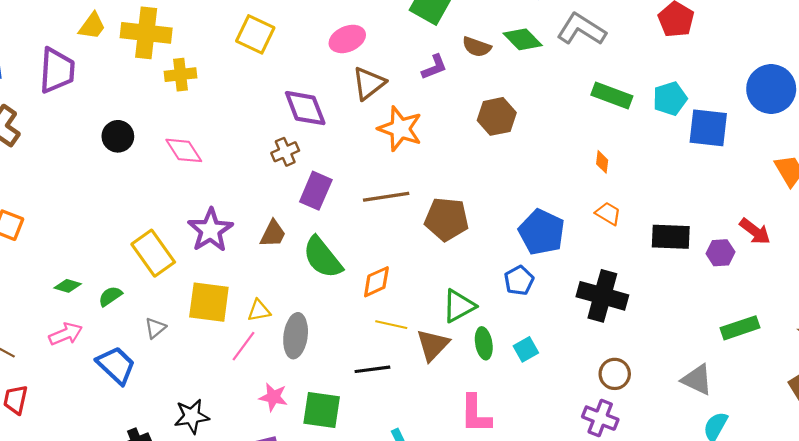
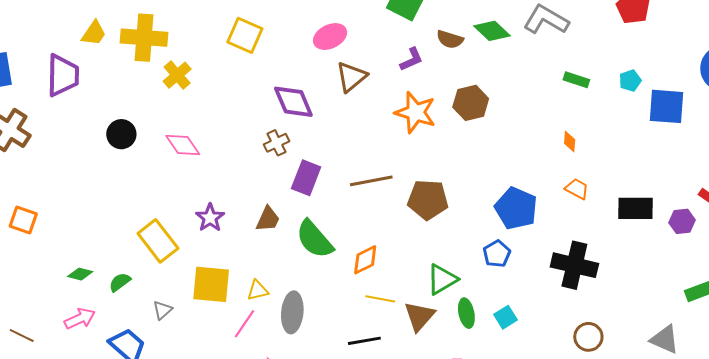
yellow cross: (180, 75) -> (177, 75), turned -32
green rectangle: (612, 95) -> (576, 80), size x0.7
cyan pentagon: (670, 99) -> (630, 81), size x0.7
orange star: (400, 129) -> (415, 112), moved
purple star: (210, 230) -> (210, 218), size x0.7

